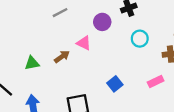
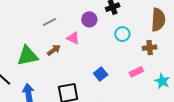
gray line: (60, 13) -> (49, 22), moved
green triangle: (32, 63) -> (28, 56), size x1.6

